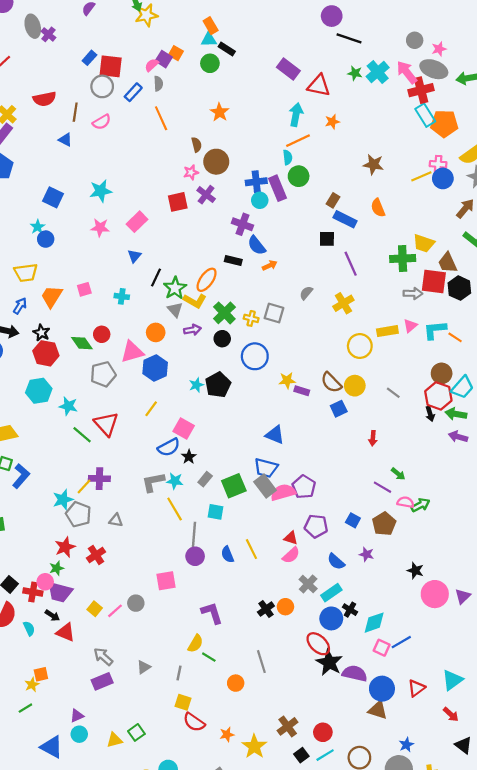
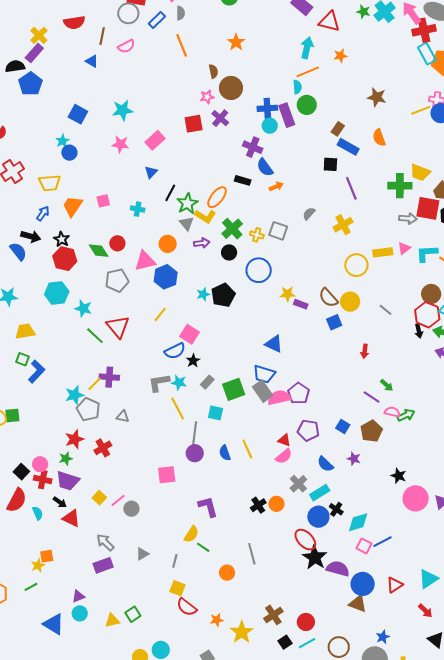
pink circle: (45, 582) -> (40, 464), moved
gray circle: (136, 603) -> (131, 509), moved

